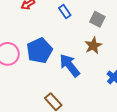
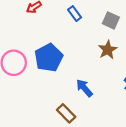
blue arrow: (70, 65) -> (84, 88), moved, size x0.7

